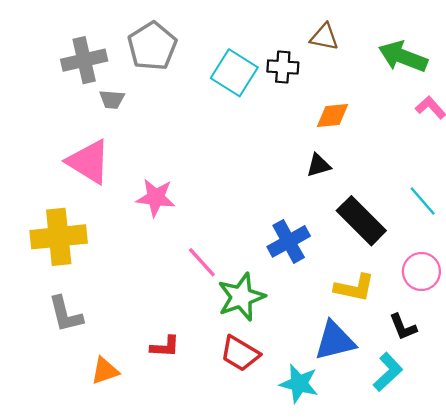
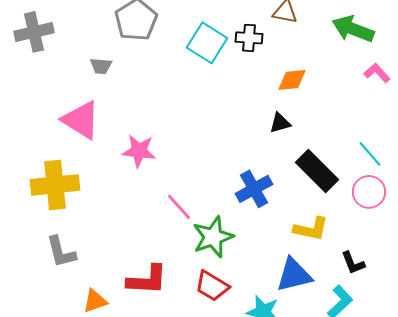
gray cross: (84, 60) -> (34, 32), moved
pink circle: (421, 271) -> (369, 192), moved
red L-shape: (165, 347) -> (147, 280), size x1.6

